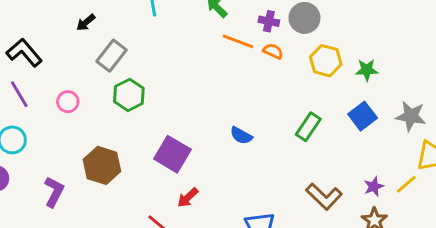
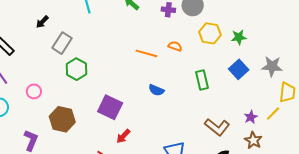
orange line: (238, 41) -> (147, 53), moved
orange semicircle: (273, 51) -> (175, 46), moved
pink circle: (68, 102) -> (34, 91), moved
green rectangle: (308, 127) -> (202, 80), turned -42

